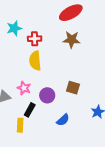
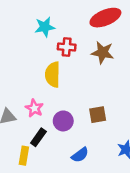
cyan star: (14, 28) -> (45, 27), moved
red cross: (35, 39) -> (67, 47), moved
brown square: (73, 88) -> (98, 115), turned -32

